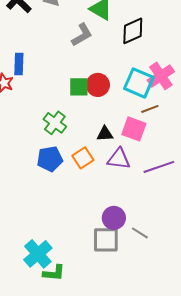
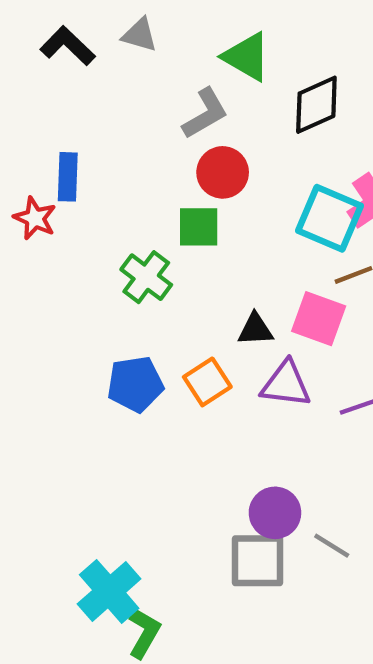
red circle: (98, 85) -> (223, 172), moved
green cross: (55, 123) -> (146, 277), moved
green L-shape: (54, 273) -> (144, 633), turned -65

